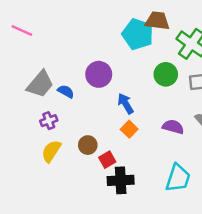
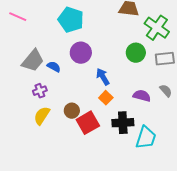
cyan pentagon: (138, 34) -> (71, 20), moved
red square: (107, 160) -> (88, 123), size x1.6
black cross: (121, 180) -> (123, 123), moved

